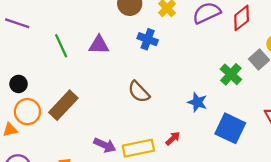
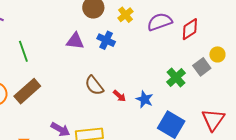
purple triangle: (99, 45) -> (75, 41), moved
green line: (61, 46) -> (23, 51), moved
red arrow: (173, 138) -> (119, 96), moved, turned 80

